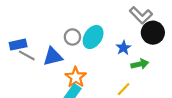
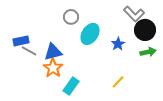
gray circle: (72, 37) -> (71, 17), moved
green arrow: (140, 64) -> (148, 52), moved
orange star: (76, 77) -> (53, 68), moved

